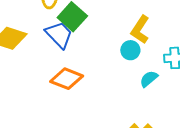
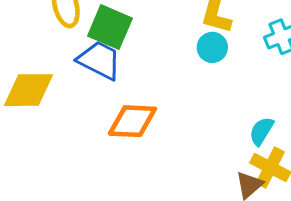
cyan semicircle: (149, 79) -> (261, 131), moved

